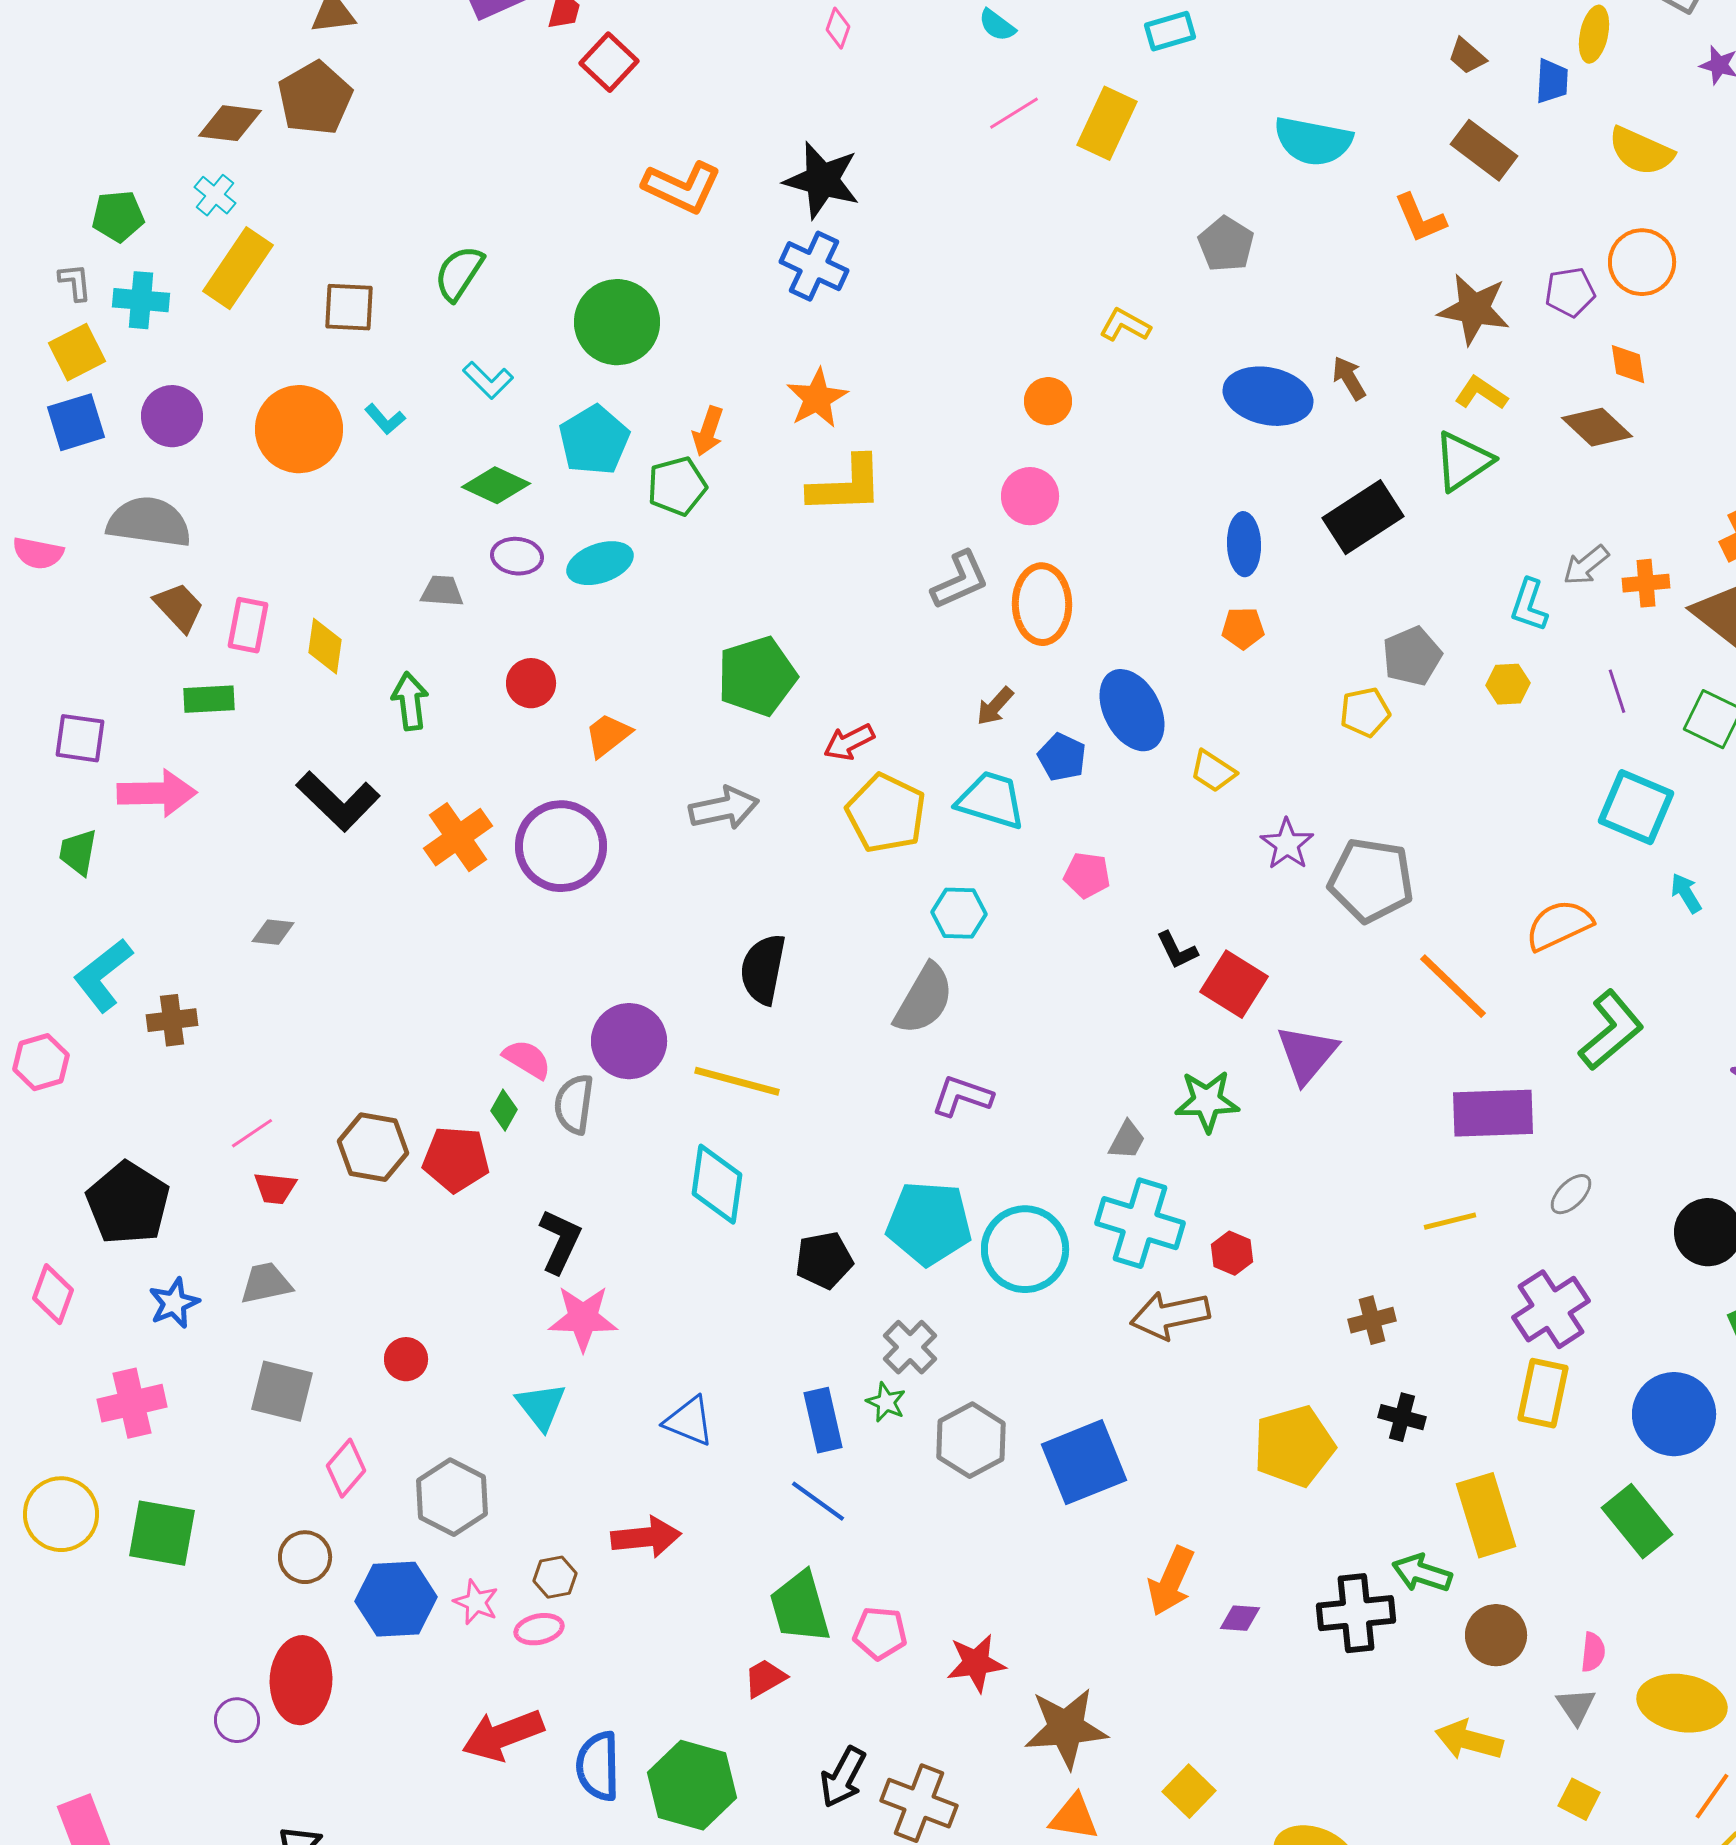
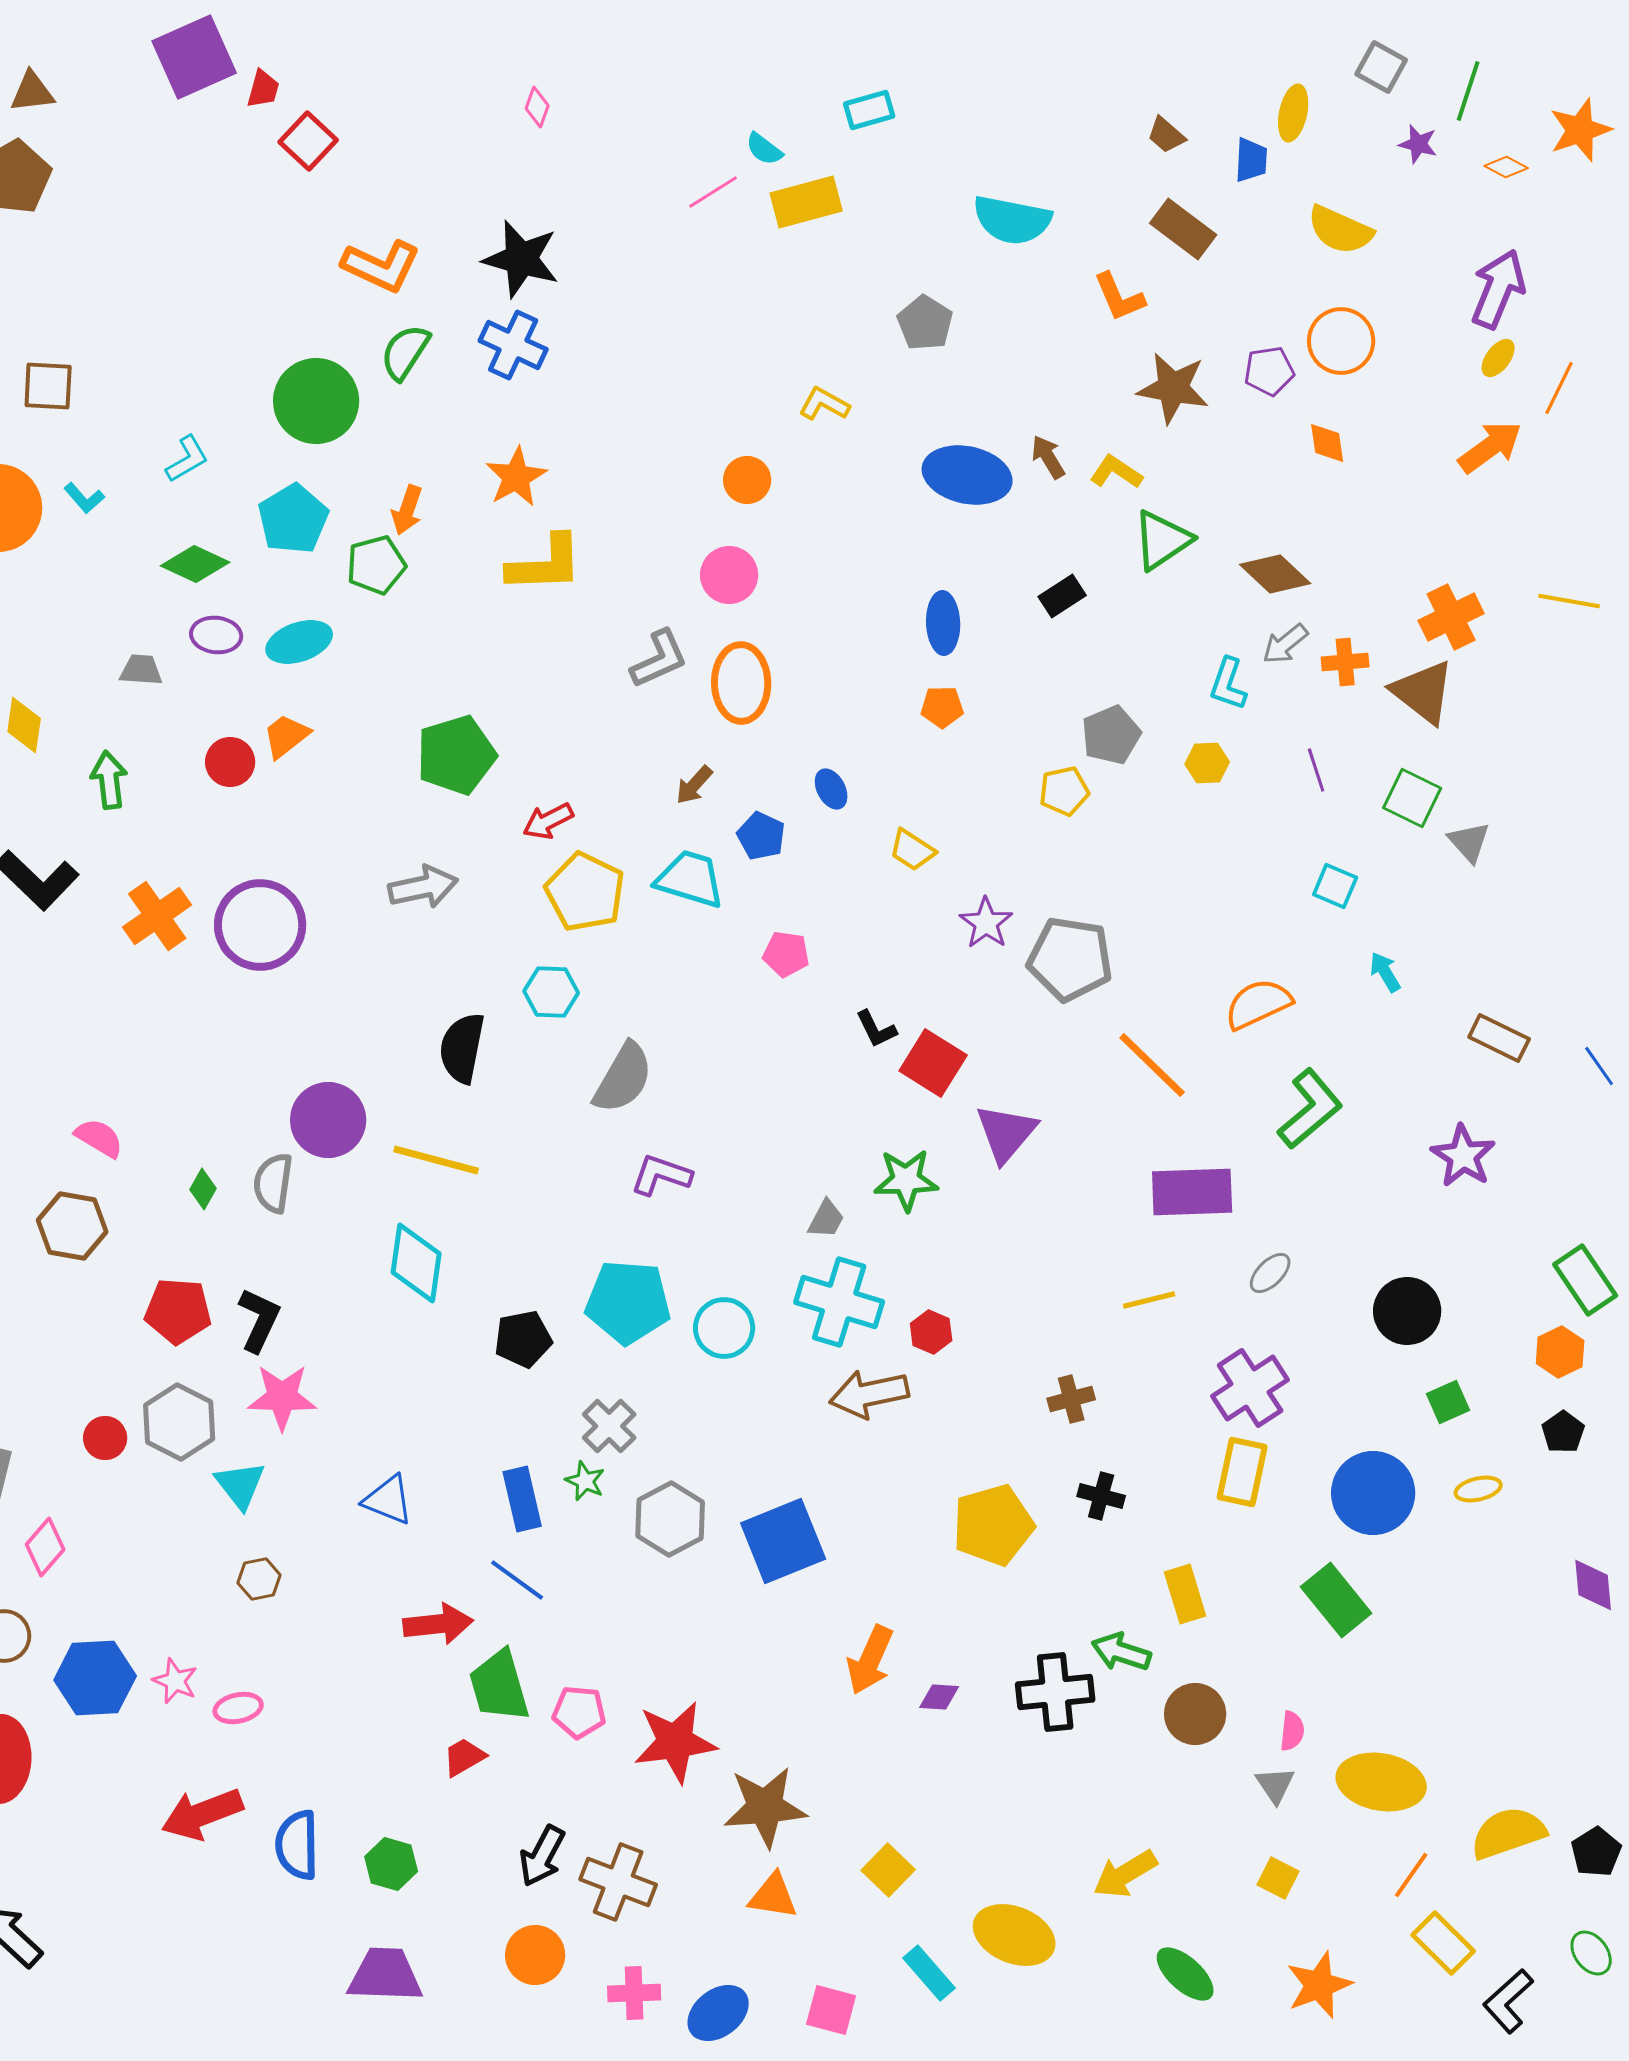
cyan semicircle: (997, 25) -> (764, 149), moved
yellow rectangle: (1107, 123) -> (806, 202), turned 50
green semicircle: (459, 273) -> (405, 352), moved
cyan L-shape: (488, 380) -> (187, 459), turned -75
yellow L-shape: (1481, 393) -> (1116, 472), moved
brown diamond: (1597, 427) -> (1275, 574), moved
black rectangle: (1363, 517) -> (1062, 596), size x0.6
blue ellipse: (1132, 710) -> (831, 789), size x0.5
orange trapezoid: (608, 735) -> (286, 736), moved
cyan square: (1636, 807) -> (1335, 886), size x0.6
cyan hexagon: (959, 913) -> (551, 992), moved
pink semicircle: (527, 1059) -> (99, 1138), moved
red pentagon: (456, 1159) -> (178, 1311), moved
cyan circle: (1025, 1249) -> (724, 1328), size x0.7
gray hexagon: (452, 1497) -> (179, 1422), moved
yellow rectangle: (1486, 1515) -> (1185, 1594), size x0.7
red arrow: (646, 1537) -> (438, 1624), moved
brown hexagon: (555, 1577) -> (259, 1579), moved
red star: (976, 1663) -> (675, 1742), size x1.4
yellow arrow: (1469, 1740) -> (1125, 1874), moved, turned -46
green hexagon: (692, 1785) -> (391, 1864), size x0.6

